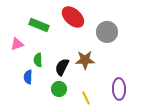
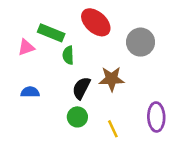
pink triangle: (17, 44) -> (26, 47), moved
green semicircle: (38, 60) -> (68, 55), moved
blue semicircle: (28, 77) -> (30, 92), moved, turned 88

